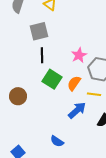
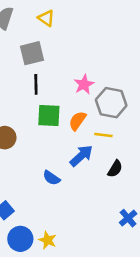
green square: (52, 79) -> (49, 116), turned -30
blue semicircle: (57, 141) -> (51, 178), moved

